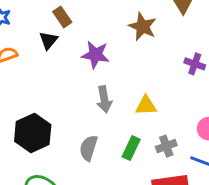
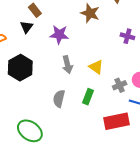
yellow triangle: (146, 106) -> (96, 67), turned 42
black hexagon: (33, 133) -> (20, 68), moved
gray cross: (166, 146) -> (120, 85), moved

